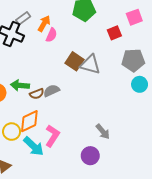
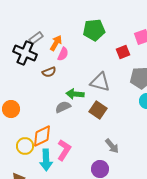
brown square: (74, 61) -> (98, 110), moved
green arrow: (20, 85) -> (75, 94), moved
brown semicircle: (37, 94) -> (49, 72), moved
cyan arrow: (34, 146) -> (46, 160), turned 45

